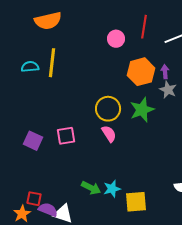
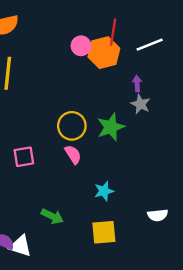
orange hexagon: (141, 72) -> (104, 53), moved
cyan star: (112, 189) -> (104, 191), moved

